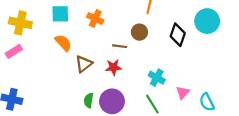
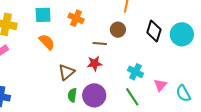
cyan circle: (207, 21) -> (182, 34), moved
brown triangle: (84, 64) -> (66, 72), moved

